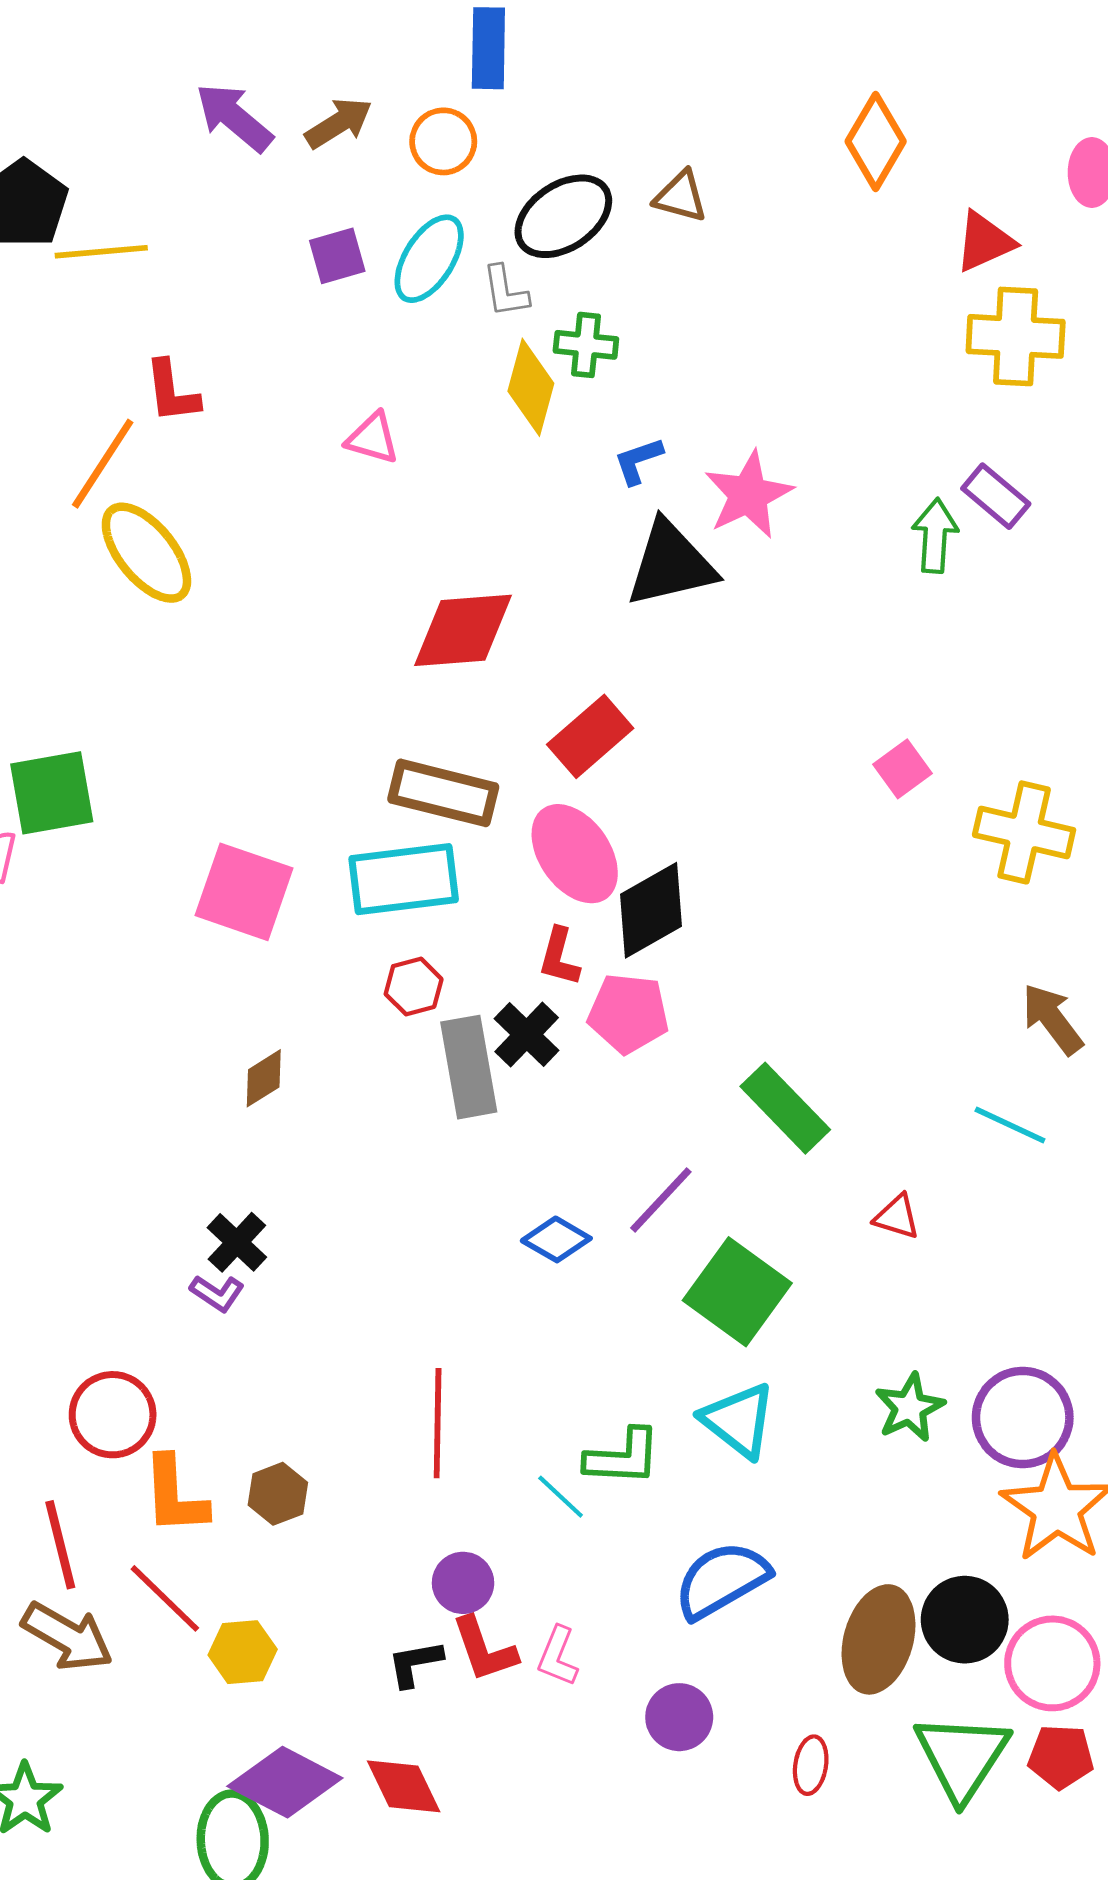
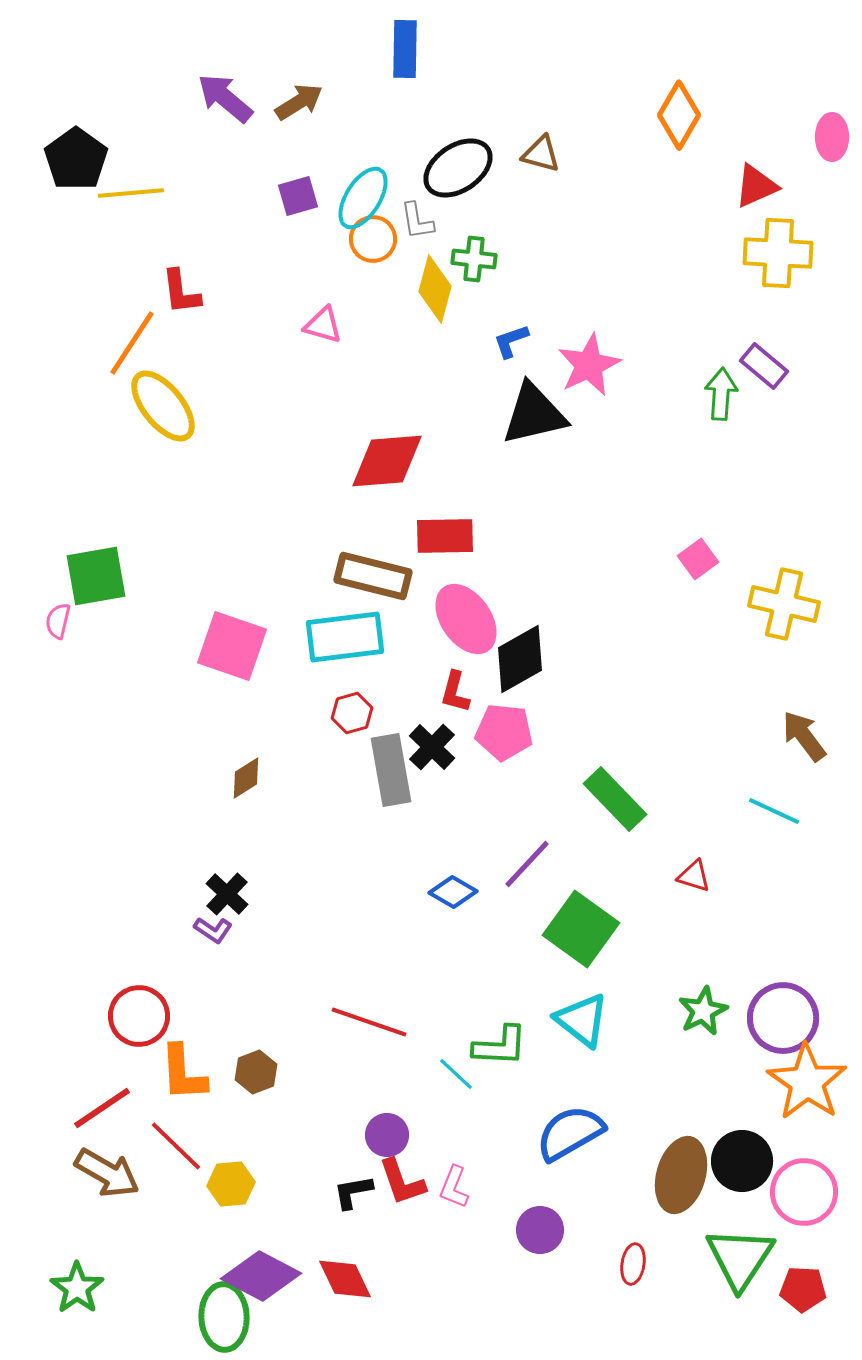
orange circle: (443, 141) -> (373, 239), moved
red rectangle: (590, 736) -> (445, 536), moved, turned 40
red line: (438, 1423) -> (369, 1022), turned -72
red line: (60, 1545) -> (102, 1108), turned 70
red pentagon: (1061, 1757) -> (803, 1289), moved

